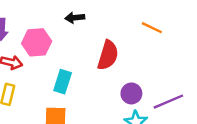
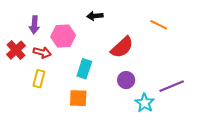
red semicircle: (108, 55) -> (122, 47), turned 30
purple circle: (131, 93) -> (126, 80), moved

